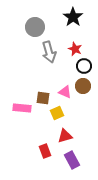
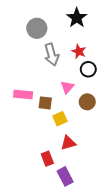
brown circle: (83, 86) -> (87, 102), moved
pink triangle: (65, 92) -> (67, 87), moved, turned 48
pink rectangle: (22, 108) -> (23, 94), moved
purple rectangle: (72, 160) -> (65, 176), moved

